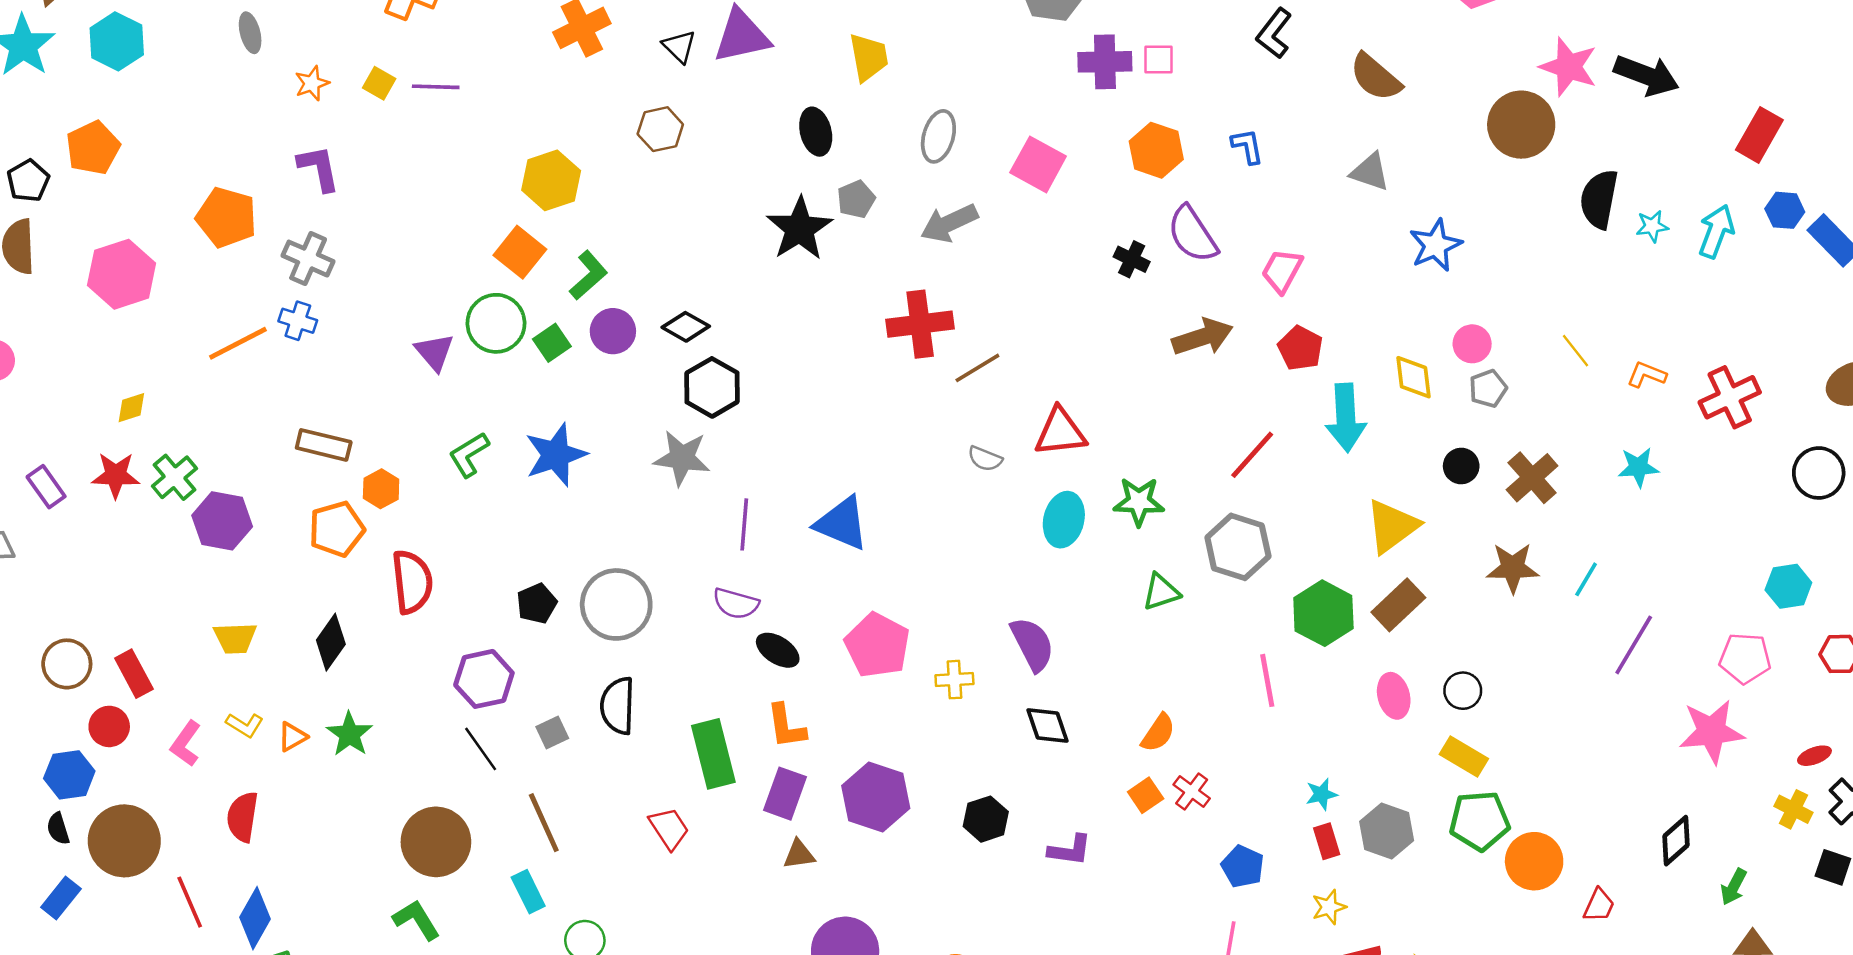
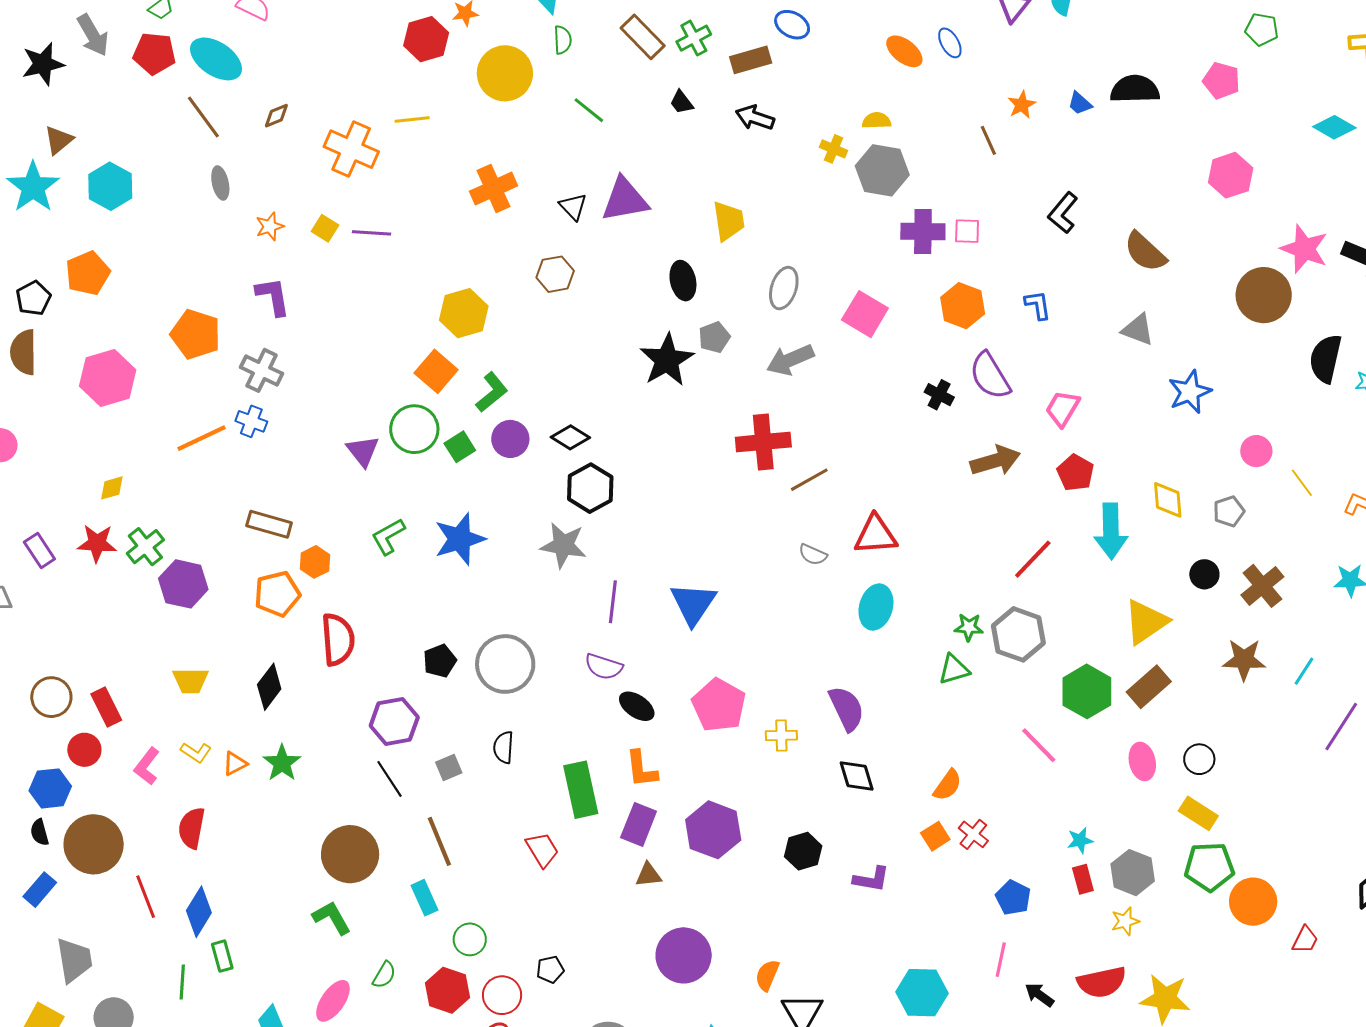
pink circle: (1472, 344) -> (1256, 451), moved
green star: (1139, 502) -> (969, 627), moved, size x0.7
blue triangle: (842, 523) -> (693, 604), turned 39
pink line: (1267, 680) -> (1039, 745), turned -36
black semicircle: (618, 706) -> (503, 747), size x0.7
yellow star: (1329, 907) -> (1125, 921), moved

